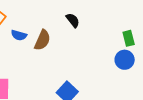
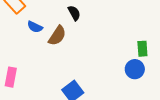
black semicircle: (73, 20) -> (74, 13), moved

